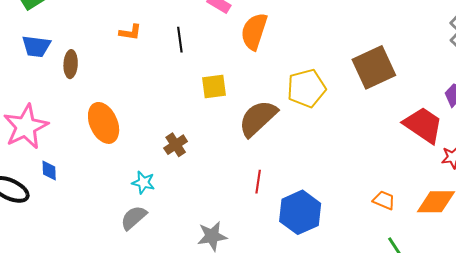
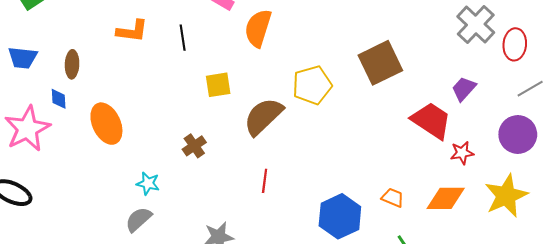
orange L-shape: (130, 32) -> (132, 31), size x1.4
blue trapezoid: (36, 46) -> (23, 58), moved
brown cross: (176, 145) -> (194, 146), moved
blue diamond: (49, 170) -> (59, 99), moved
blue hexagon: (300, 212) -> (340, 216), moved

